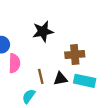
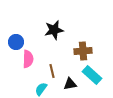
black triangle: (60, 79) -> (70, 84), moved
cyan rectangle: (85, 81) -> (92, 75), turned 30

